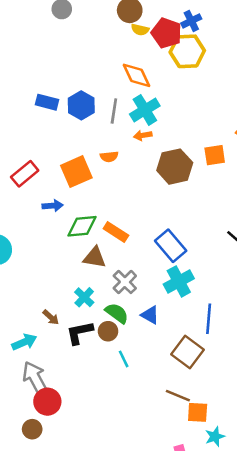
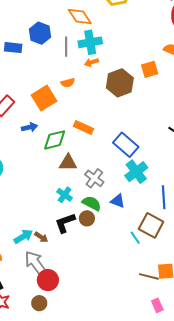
blue hexagon: (81, 105) -> (40, 33), moved
cyan cross: (145, 110) -> (90, 42), turned 30
orange rectangle: (116, 232) -> (83, 127), moved
brown arrow: (51, 317) -> (41, 237), moved
cyan line: (124, 359) -> (135, 238), moved
brown line: (178, 396) -> (149, 276), moved

